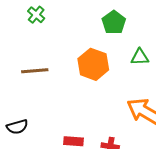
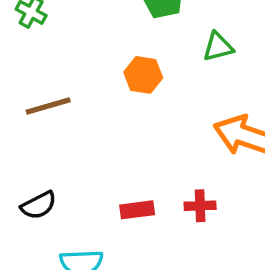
orange hexagon: (93, 64) -> (143, 75), size x0.7

